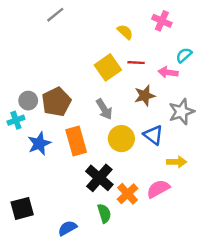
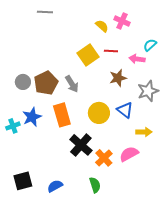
gray line: (55, 15) -> (45, 12), turned 42
pink cross: (162, 21) -> (122, 21), moved
gray arrow: (104, 109) -> (72, 84), moved
cyan cross: (16, 120) -> (13, 126), moved
black square: (22, 208) -> (23, 181), moved
green semicircle: (104, 213) -> (95, 185), moved

